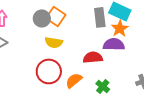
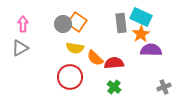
purple semicircle: (114, 44) -> (151, 50), moved
orange semicircle: (74, 80) -> (95, 58), moved, turned -96
green cross: (103, 86) -> (114, 87), moved

